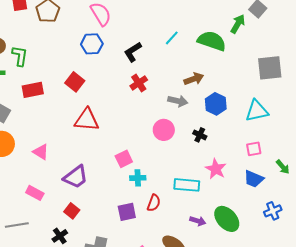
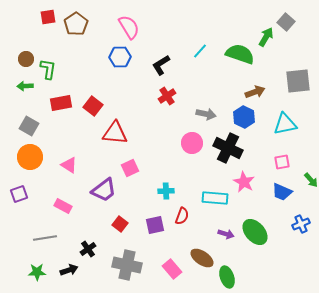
brown arrow: (194, 79) -> (255, 92), moved
red square: (75, 82) -> (93, 106), moved
black cross: (200, 135) -> (228, 148), size x2.0
pink square: (124, 159) -> (130, 168), moved
red square: (72, 211) -> (120, 224), moved

